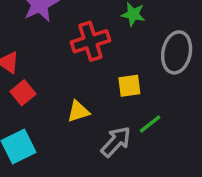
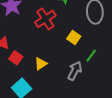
yellow square: (129, 86) -> (74, 38), turned -32
yellow triangle: (78, 111) -> (41, 64), moved

